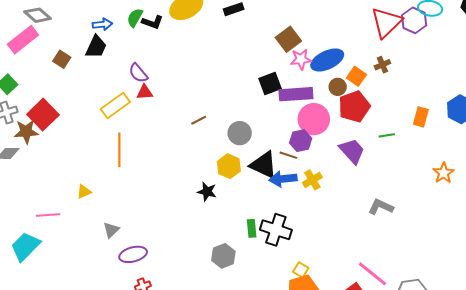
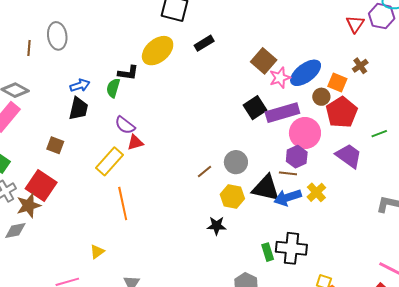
green semicircle: (135, 18) -> (113, 88), moved
red triangle: (386, 23) -> (355, 24), size x0.6
brown square: (62, 59) -> (55, 145), moved
brown line: (199, 120) -> (205, 171), moved

